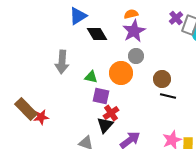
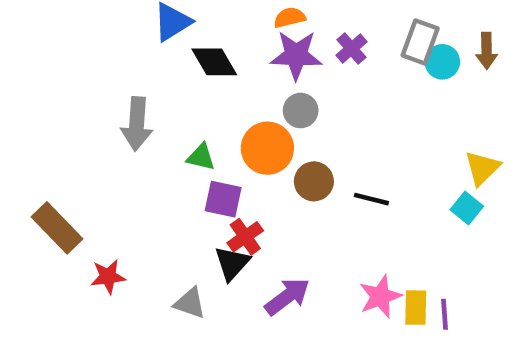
purple cross: (176, 18) -> (352, 49), moved
purple star: (134, 31) -> (296, 55), turned 30
brown circle: (162, 79) -> (314, 181), moved
red star: (41, 117) -> (108, 277), moved

